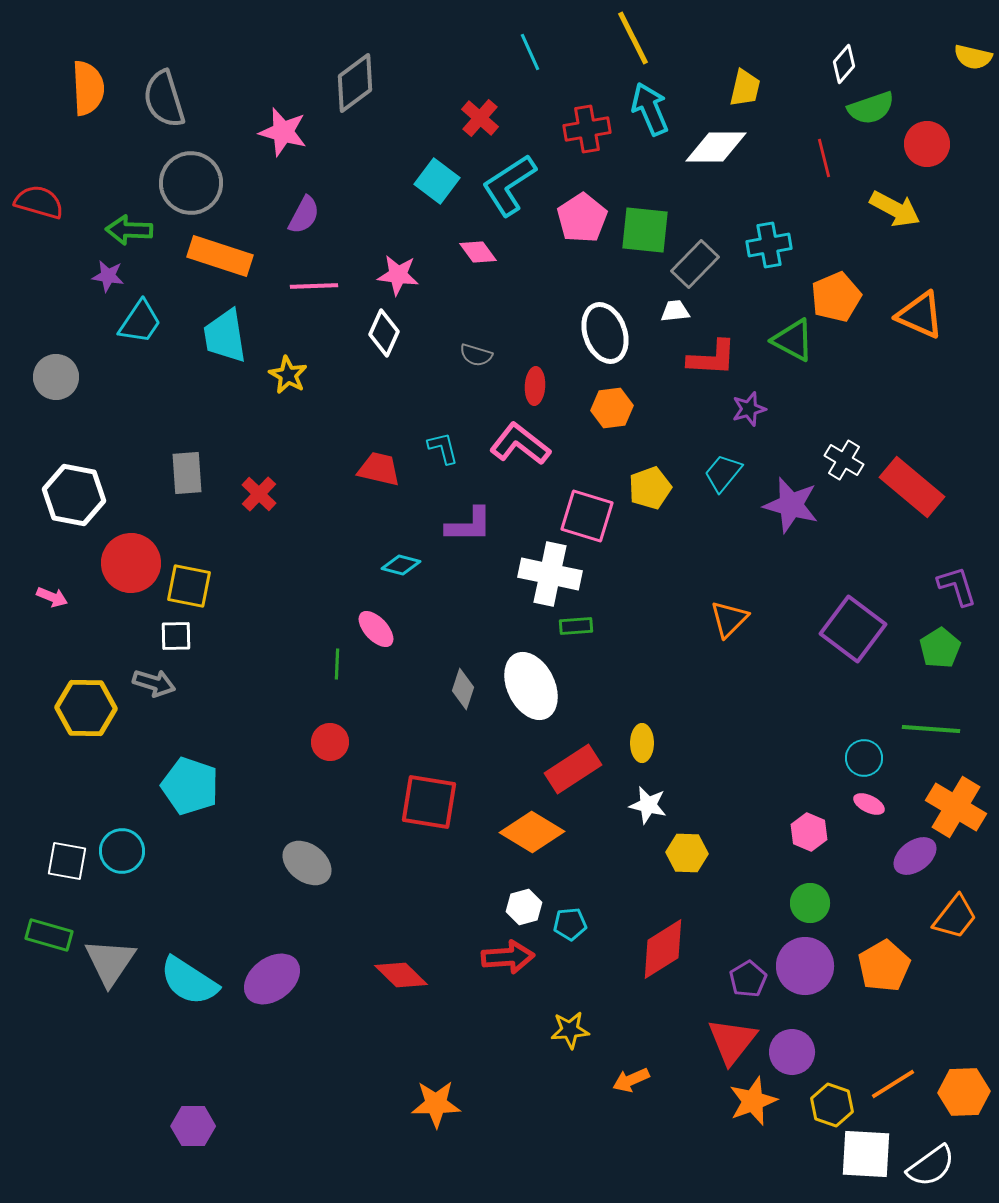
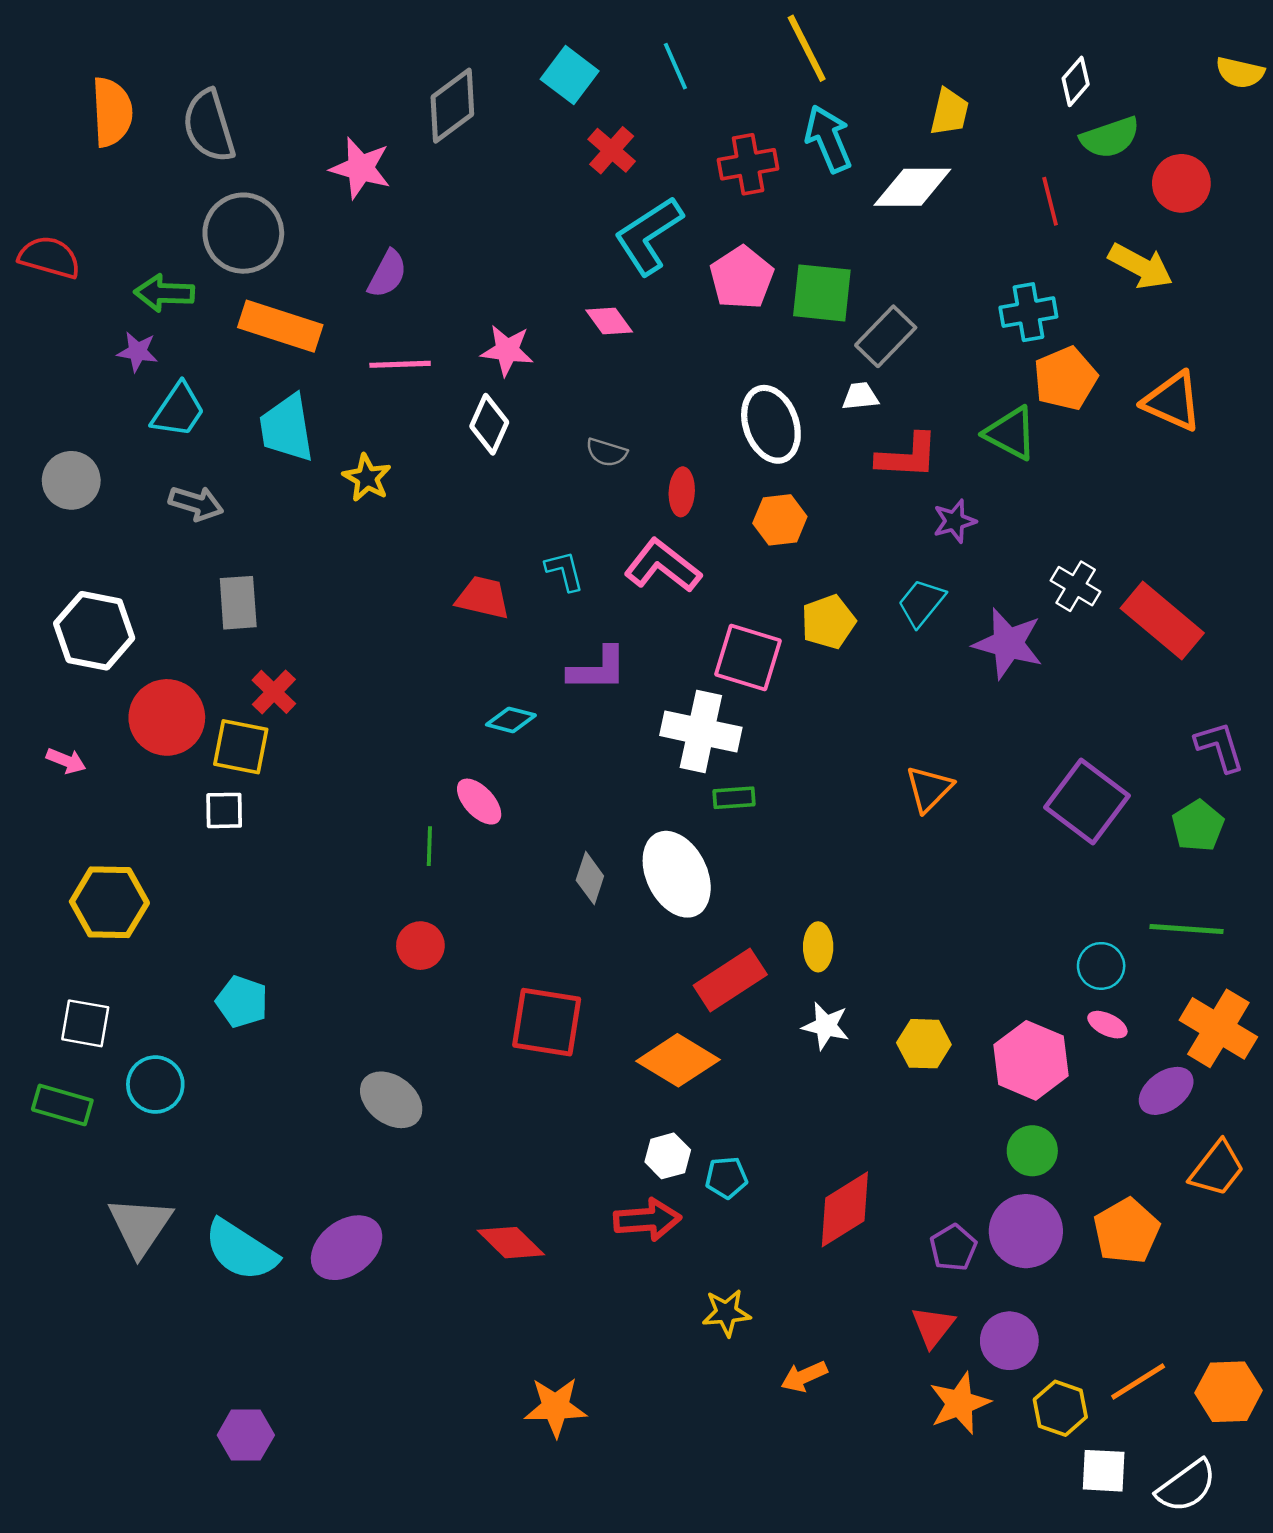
cyan square: (437, 181) -> (570, 75), moved
cyan cross: (769, 245) -> (1028, 312), moved
red cross: (259, 494) -> (274, 692), moved
gray arrow: (154, 683) -> (196, 503), moved
cyan pentagon: (190, 786) -> (242, 1002), size x0.7
pink hexagon: (809, 832) -> (1031, 1060), size x1.6
yellow hexagon: (687, 853) -> (924, 1044), moved
white square: (67, 861) -> (85, 1023), moved
green rectangle: (49, 935) -> (62, 1105), moved
red triangle: (732, 1041) -> (933, 1327), size x0.7
white square: (866, 1154) -> (1104, 1471), size x0.7

